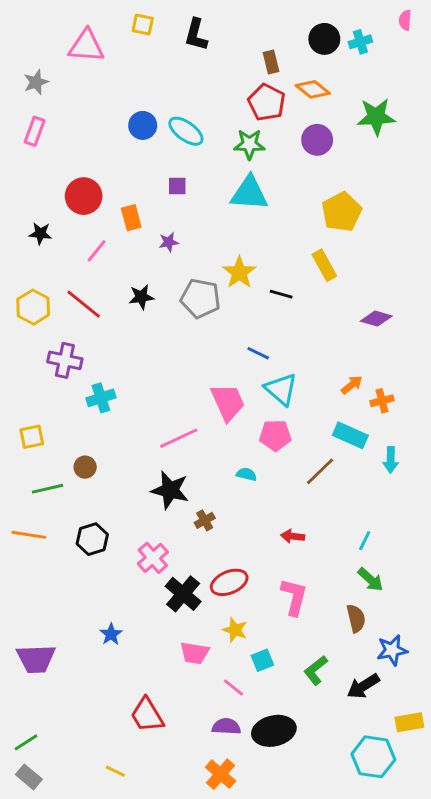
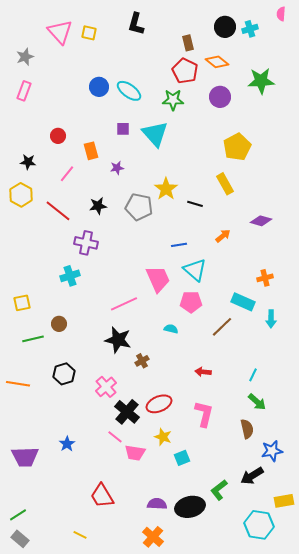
yellow square: (143, 25) -> (89, 33), moved
pink triangle: (86, 46) -> (60, 32), turned 44
cyan triangle: (249, 193) -> (155, 134), moved, turned 44
red circle: (84, 196) -> (58, 136), size x0.6
yellow hexagon: (33, 307) -> (21, 195), moved
blue line: (258, 353) -> (179, 245), turned -35
purple cross: (65, 360) -> (86, 243), moved
orange arrow: (352, 385) -> (223, 236), moved
orange line: (29, 535) -> (18, 384), moved
blue star: (111, 634) -> (67, 444), moved
green L-shape: (316, 670) -> (219, 490), moved
pink line: (234, 688) -> (115, 437), moved

